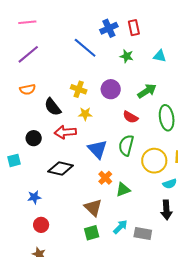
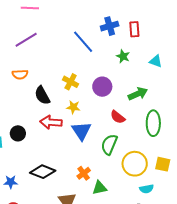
black circle: (34, 138) -> (18, 133), moved
blue triangle: (97, 149) -> (81, 131), moved
black diamond: (61, 169) -> (43, 172), moved

